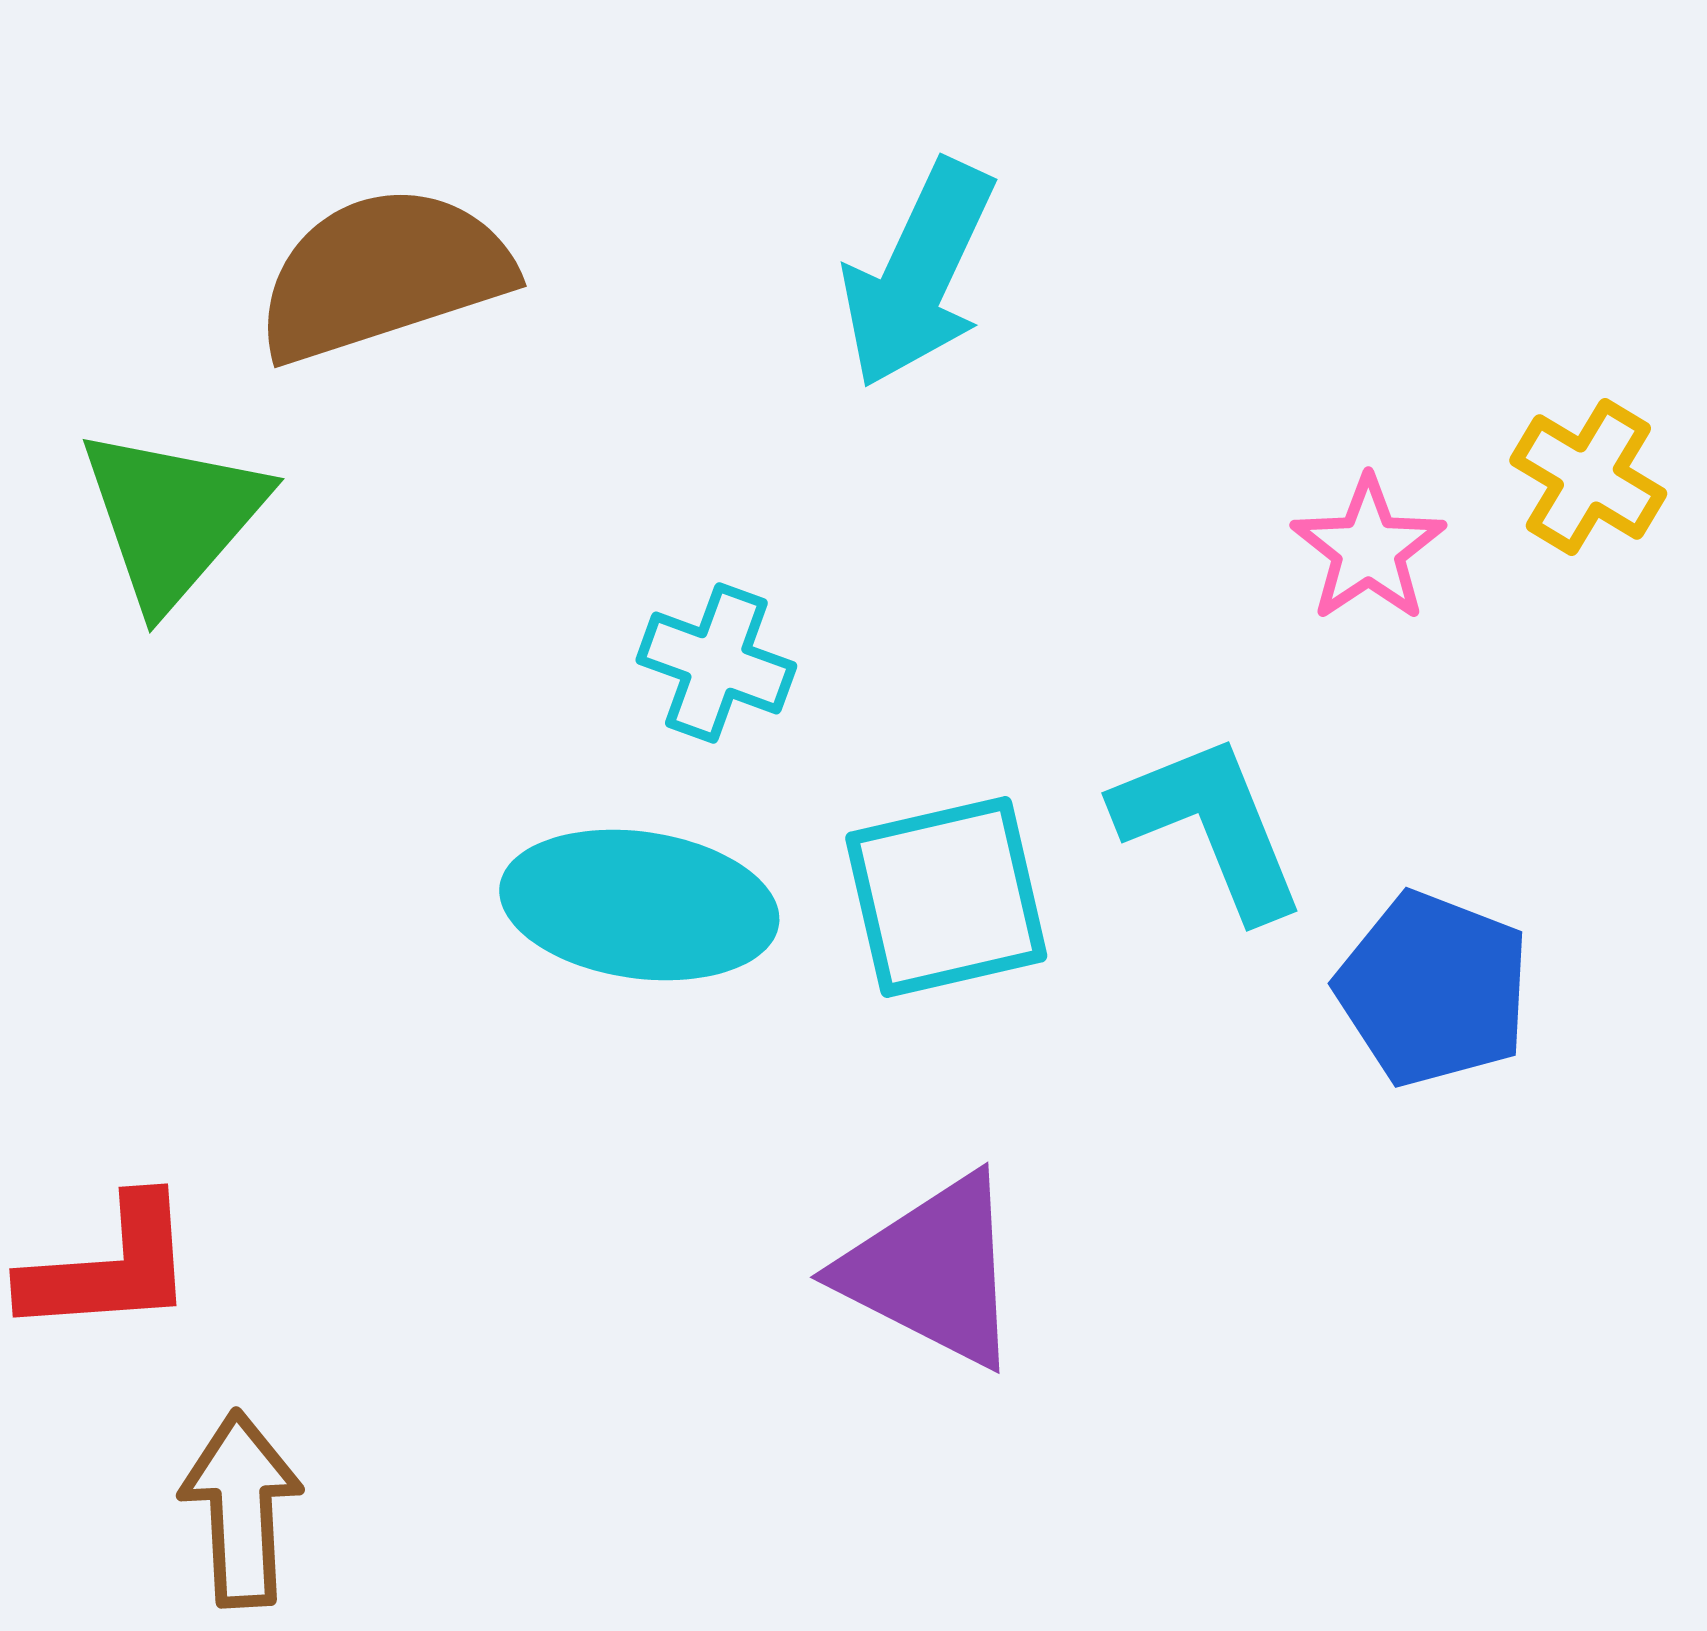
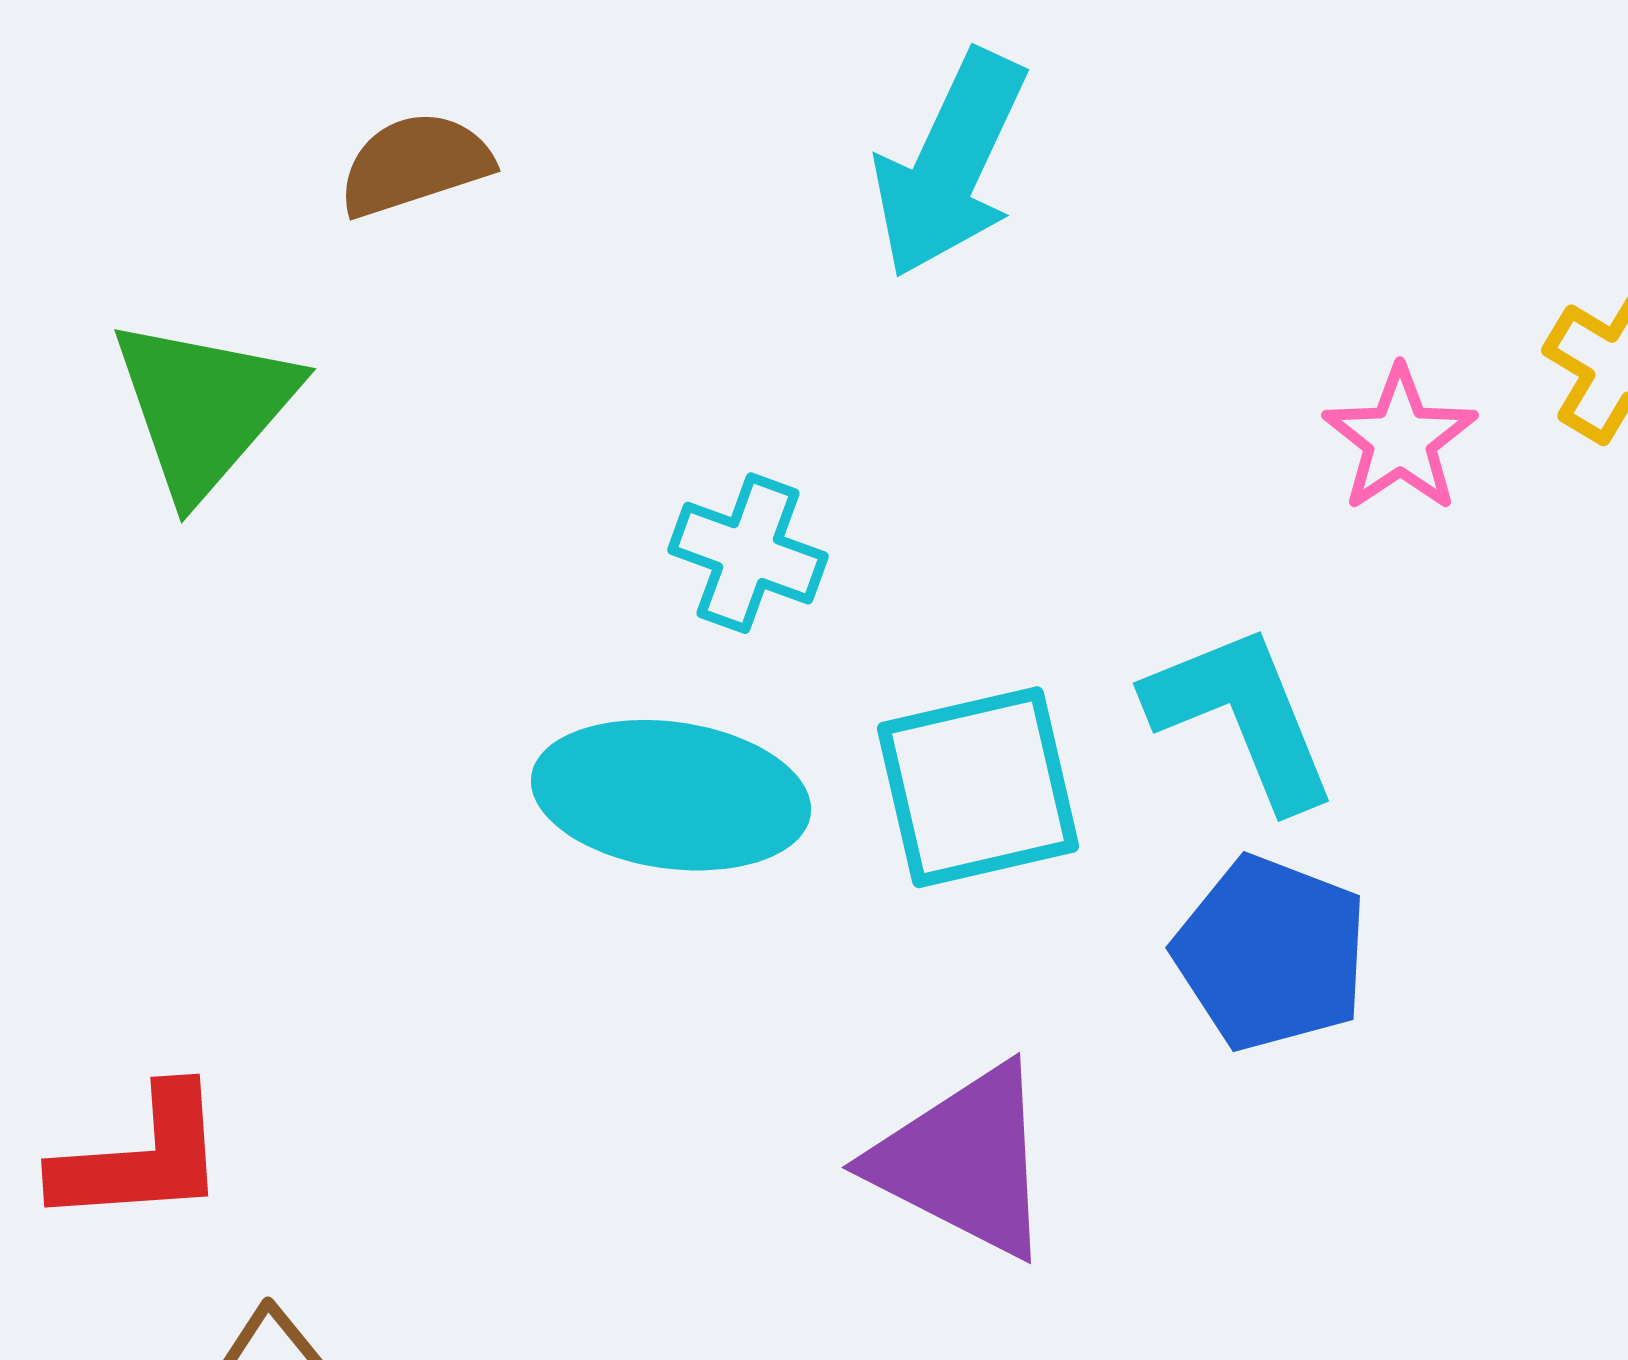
brown semicircle: (383, 274) -> (415, 164), size x0.6
blue pentagon: (1433, 989) -> (1271, 953), moved

